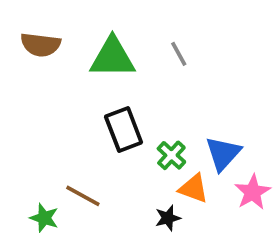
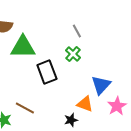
green triangle: (112, 58) -> (23, 47), moved
green cross: (171, 155) -> (73, 54), moved

